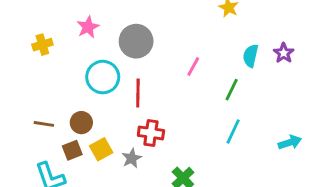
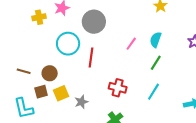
yellow cross: (42, 45) -> (39, 17), moved
cyan semicircle: (251, 56) -> (156, 40), moved
red cross: (151, 133) -> (118, 88), moved

